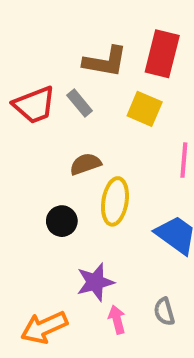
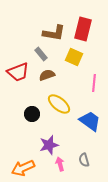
red trapezoid: (34, 105) -> (18, 72), moved
brown semicircle: (85, 164) -> (47, 75), moved
yellow ellipse: (115, 201) -> (59, 104), turned -60

